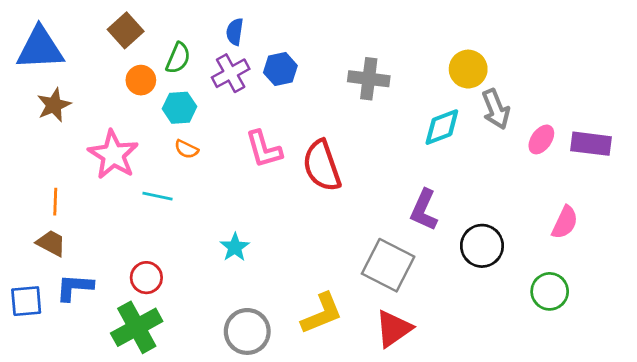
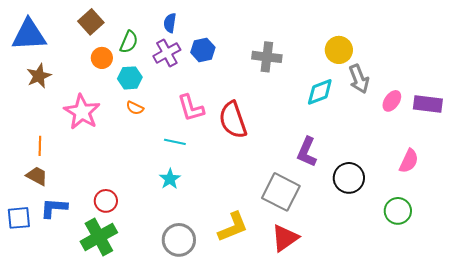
cyan line: (157, 196) -> (175, 142), moved

